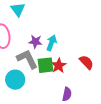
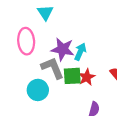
purple star: (35, 42) -> (63, 49), size x1.5

